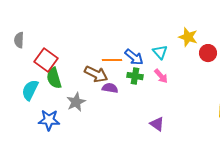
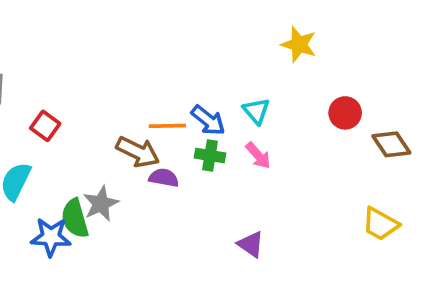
yellow star: (188, 37) -> (299, 44), moved
red square: (46, 60) -> (45, 126), size x0.7
green semicircle: (54, 78) -> (75, 218), moved

